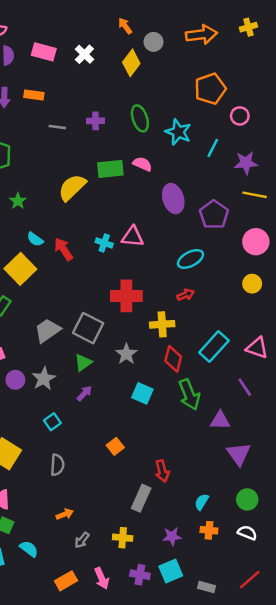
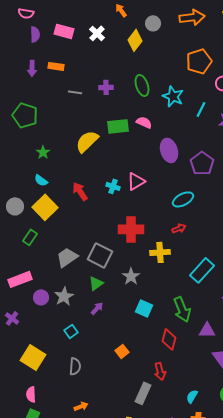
orange arrow: (125, 26) -> (121, 10), moved
pink triangle: (133, 237) -> (136, 181), turned -36
cyan semicircle: (35, 239) -> (41, 180), moved
red diamond: (173, 359) -> (169, 339), moved

